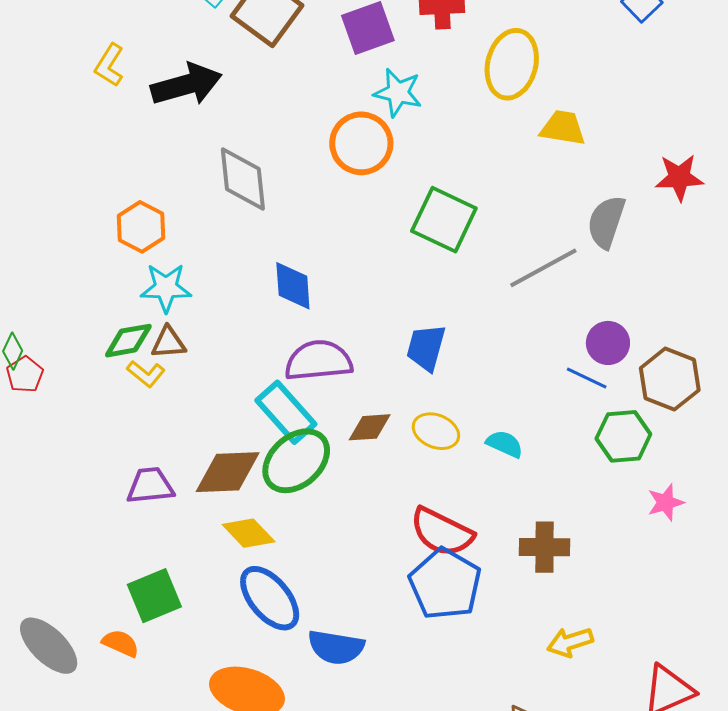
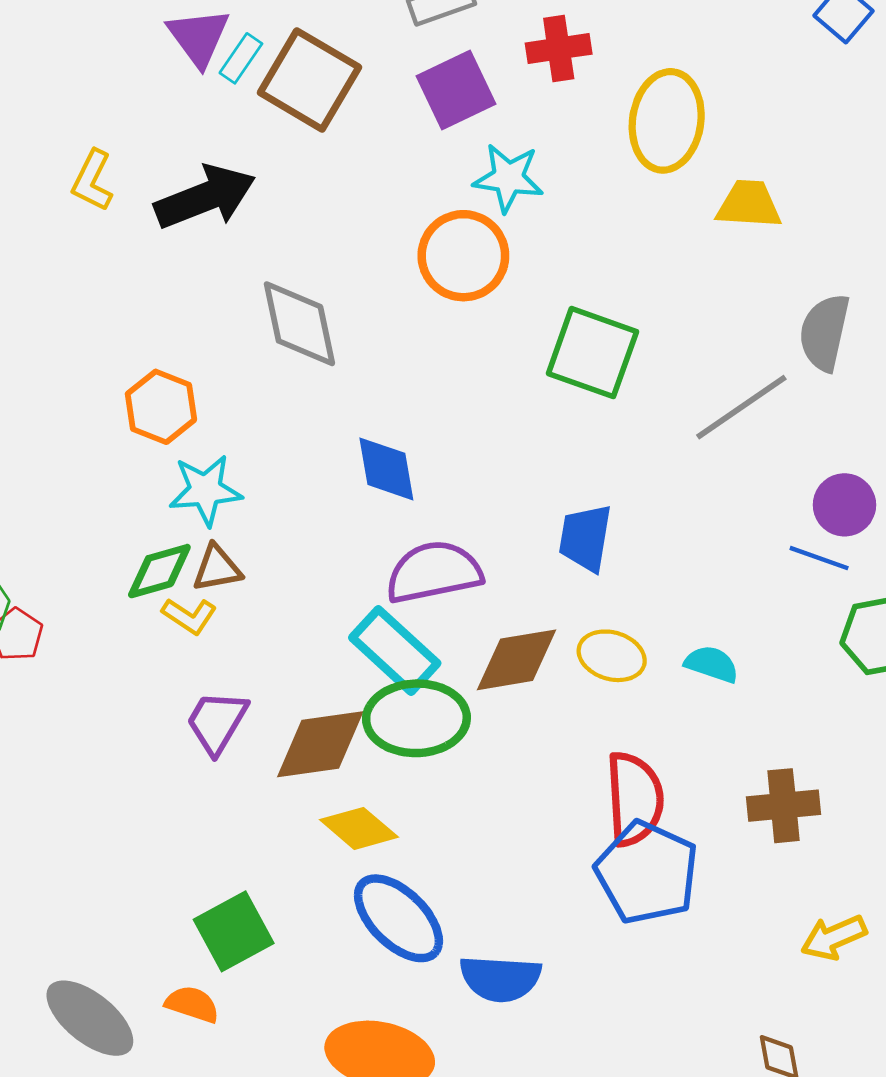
brown diamond: (370, 427) -> (517, 660), size x1.4
green ellipse: (296, 461) -> (416, 718), turned 46
purple trapezoid: (150, 486) -> (217, 722), moved, turned -48
red semicircle: (442, 532) -> (635, 799), turned -114

